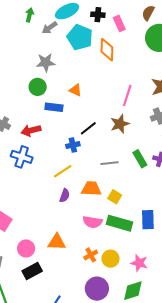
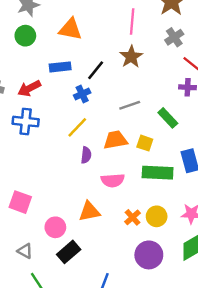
orange triangle: (75, 90) -> (70, 29), size x1.5
blue rectangle: (54, 107) -> (60, 67), moved
green rectangle: (140, 159) -> (168, 118), moved
pink semicircle: (92, 222) -> (113, 180), moved

